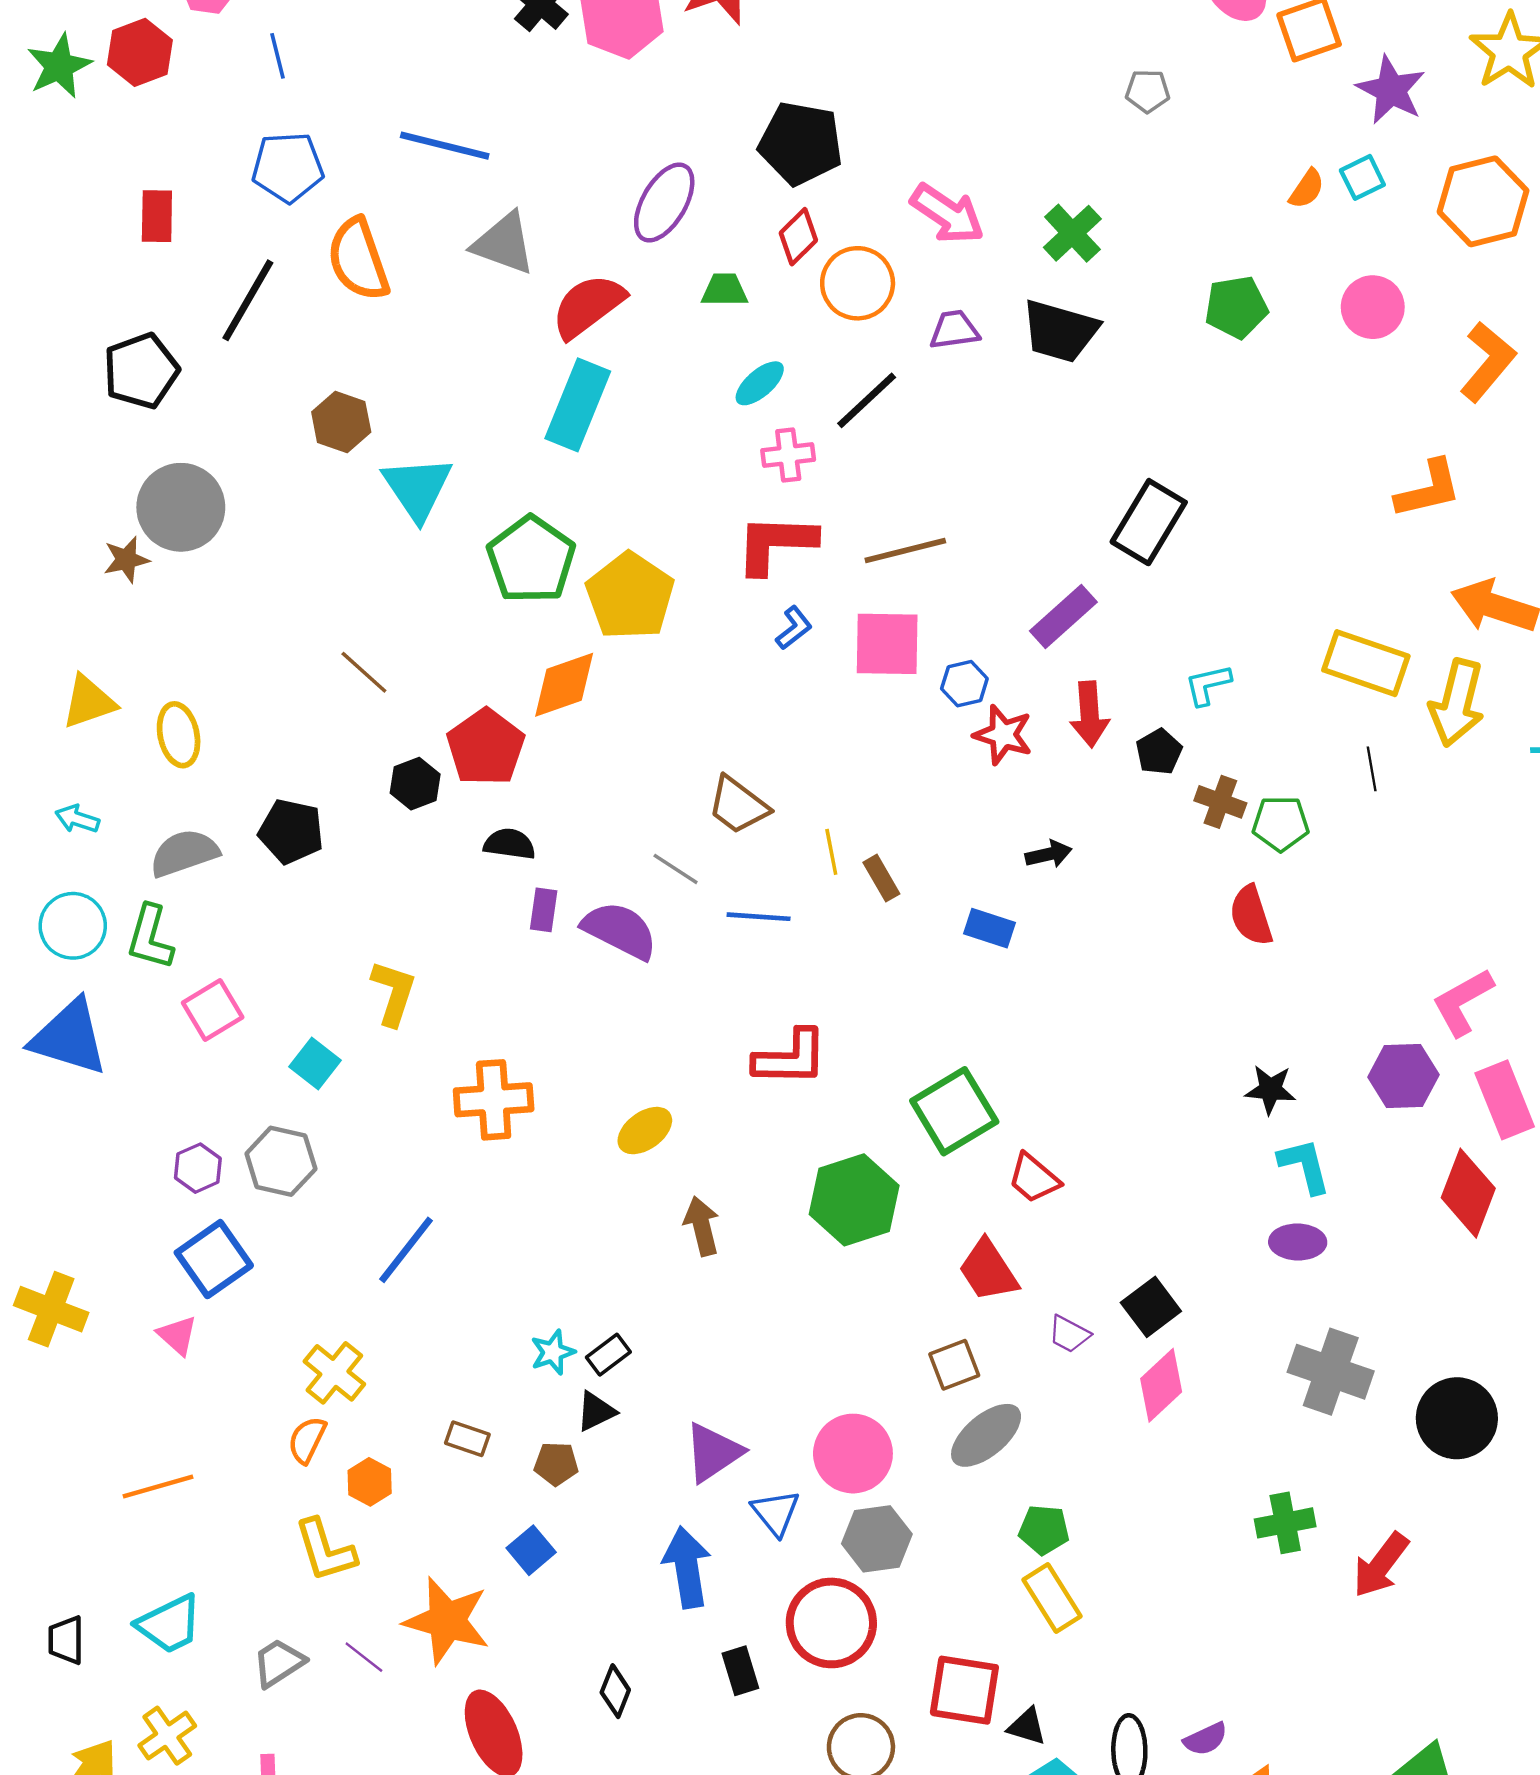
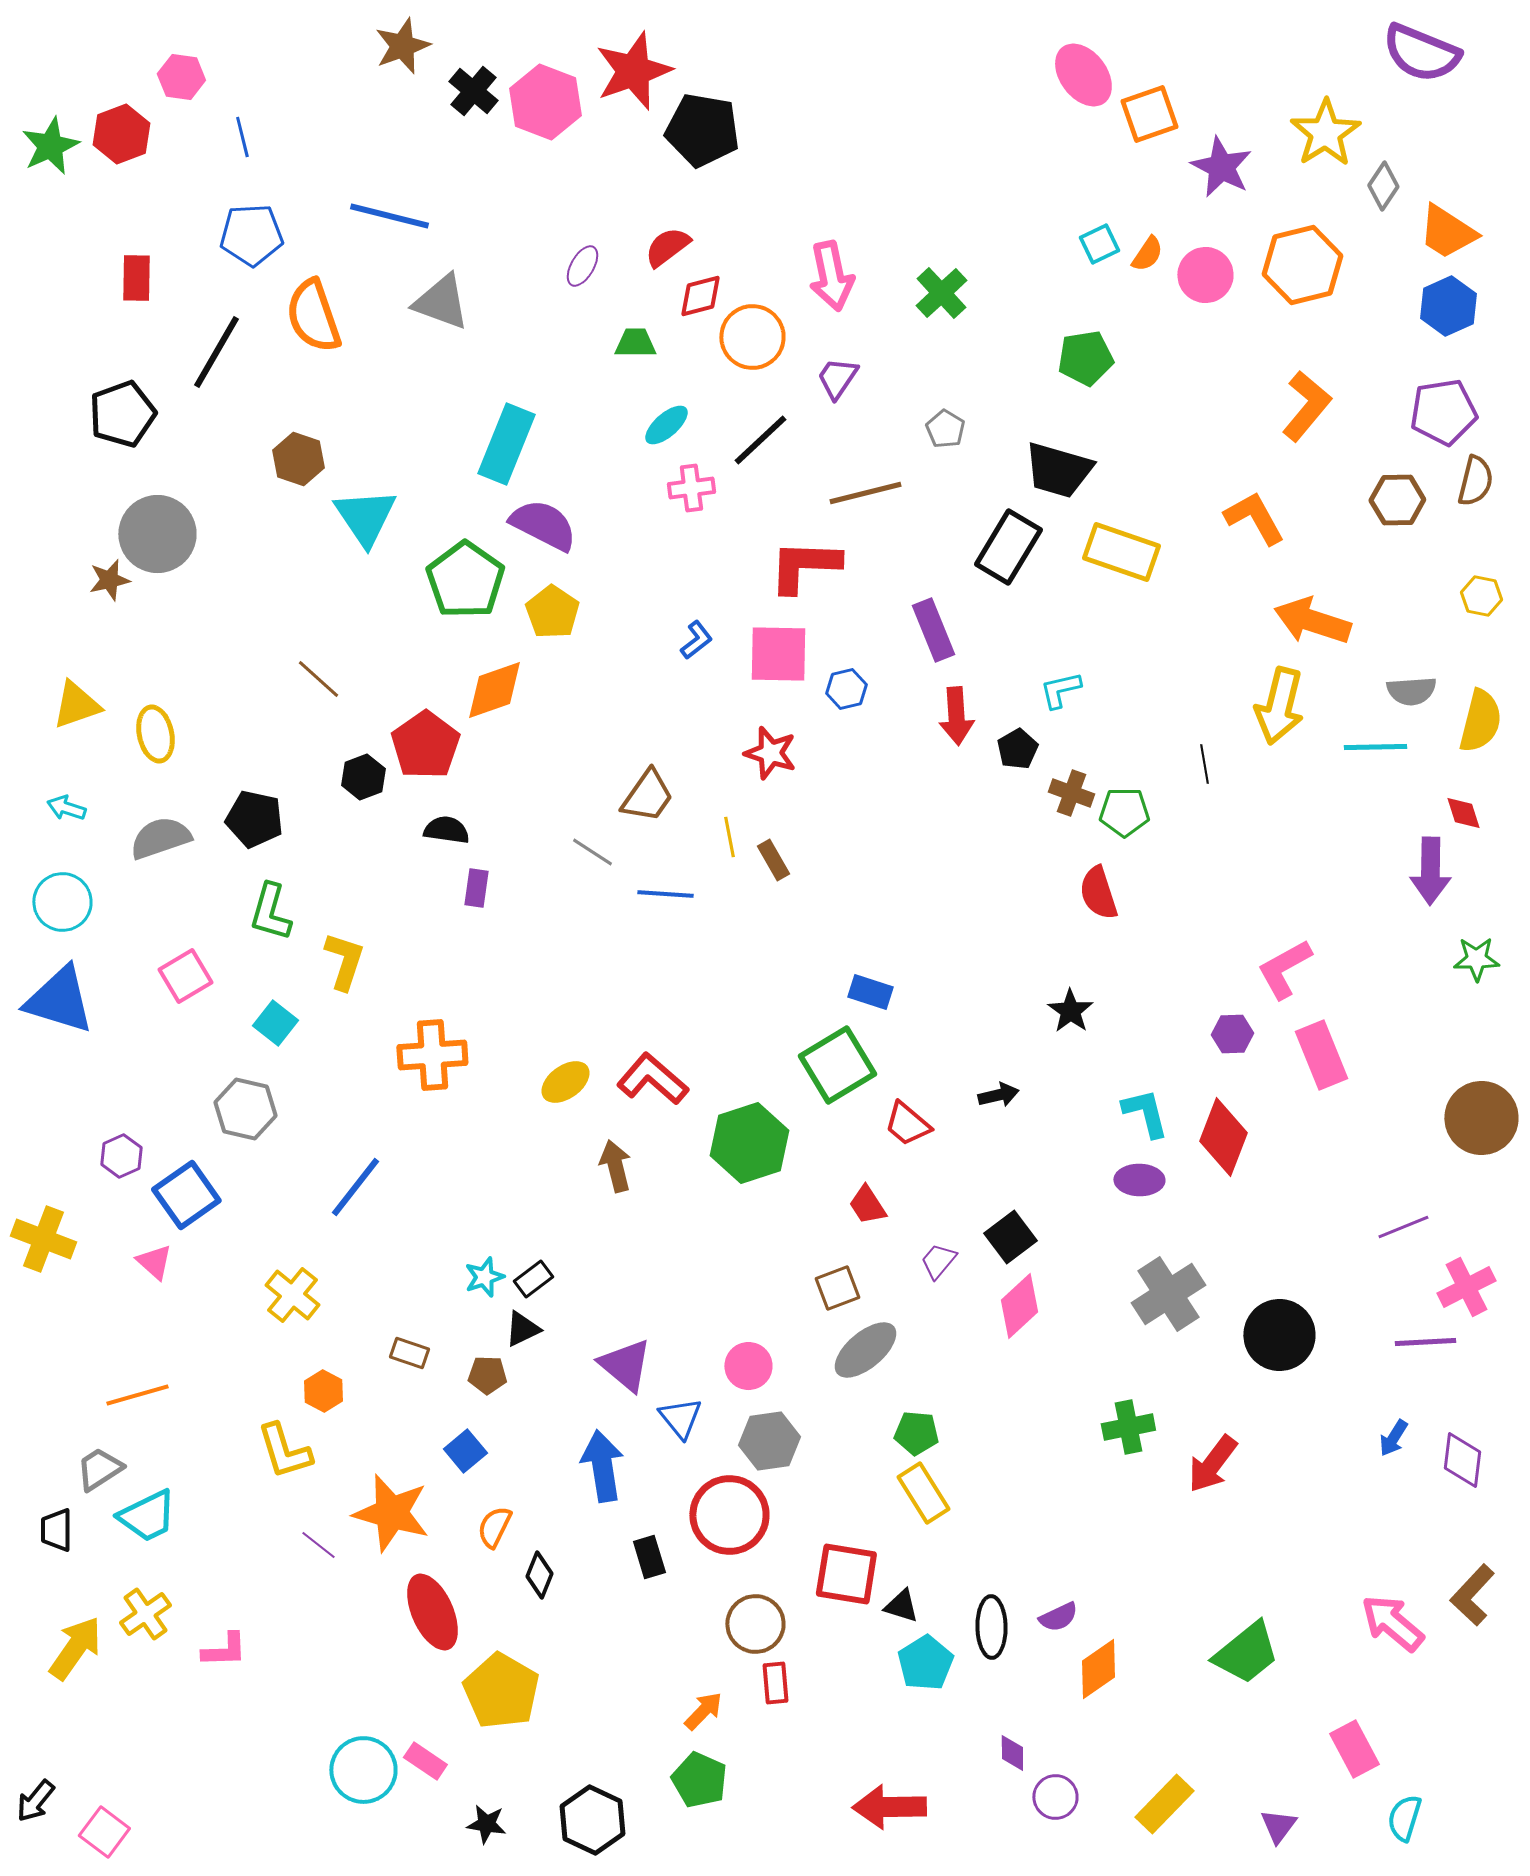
gray pentagon: (1148, 91) -> (945, 429), moved, turned 30
black pentagon: (801, 143) -> (702, 130), moved
cyan square: (1362, 177) -> (1099, 244), moved
purple ellipse: (664, 203) -> (582, 266), size x0.6
pink arrow: (947, 214) -> (831, 276), turned 44
red diamond: (798, 237) -> (700, 296), turned 30
red semicircle: (588, 306) -> (667, 247), moved, size x0.7
pink circle: (1373, 307) -> (1205, 275), moved
purple trapezoid: (954, 330) -> (837, 378), turned -48
black trapezoid: (1060, 331) -> (1058, 470), moved
orange L-shape: (1428, 489) -> (1254, 518), turned -106
red L-shape: (776, 544) -> (804, 566), moved
brown line: (905, 551) -> (865, 493), moved
yellow pentagon: (630, 596) -> (552, 612), size x0.7
purple rectangle: (1063, 616) -> (933, 630), turned -70
yellow rectangle: (1366, 663) -> (1121, 552), moved
red star: (1003, 735) -> (770, 753), moved
brown trapezoid: (738, 805) -> (647, 796), turned -92
black arrow: (1049, 854) -> (998, 1095), moved
blue rectangle: (989, 928) -> (870, 992), moved
purple semicircle: (620, 930) -> (543, 525), moved
green L-shape: (150, 937) -> (270, 912), moved
red L-shape: (790, 1058) -> (652, 1079), moved, turned -140
purple hexagon: (1403, 1076) -> (1232, 1034), size x0.7
black star: (1270, 1090) -> (1070, 1011), moved, turned 30
purple hexagon: (198, 1168) -> (121, 1156), moved
red diamond: (1468, 1193) -> (1223, 1137), moved
red trapezoid: (988, 1270) -> (867, 1205), size x0.7
purple trapezoid: (1069, 1334) -> (938, 1261), turned 102
gray cross: (1331, 1372) -> (1168, 1294), turned 38
orange semicircle: (307, 1440) -> (494, 1527), moved
purple triangle: (713, 1452) -> (625, 1365), turned -46
pink circle: (853, 1454) -> (748, 1366), size x0.7
gray trapezoid: (279, 1663) -> (99, 1469), moved

